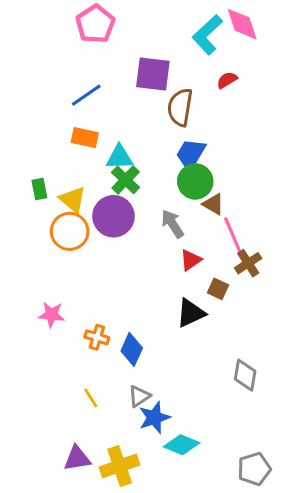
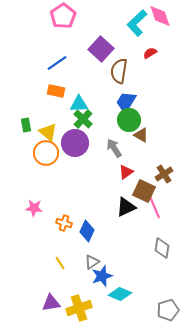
purple square: (153, 74) -> (101, 49), turned 35
pink line: (233, 236) -> (154, 206), moved
brown square: (218, 289) -> (144, 191), size x1.6

